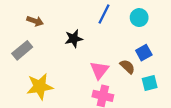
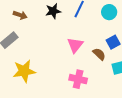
black star: (74, 39) -> (53, 11), moved
pink triangle: (99, 70) -> (75, 45), moved

